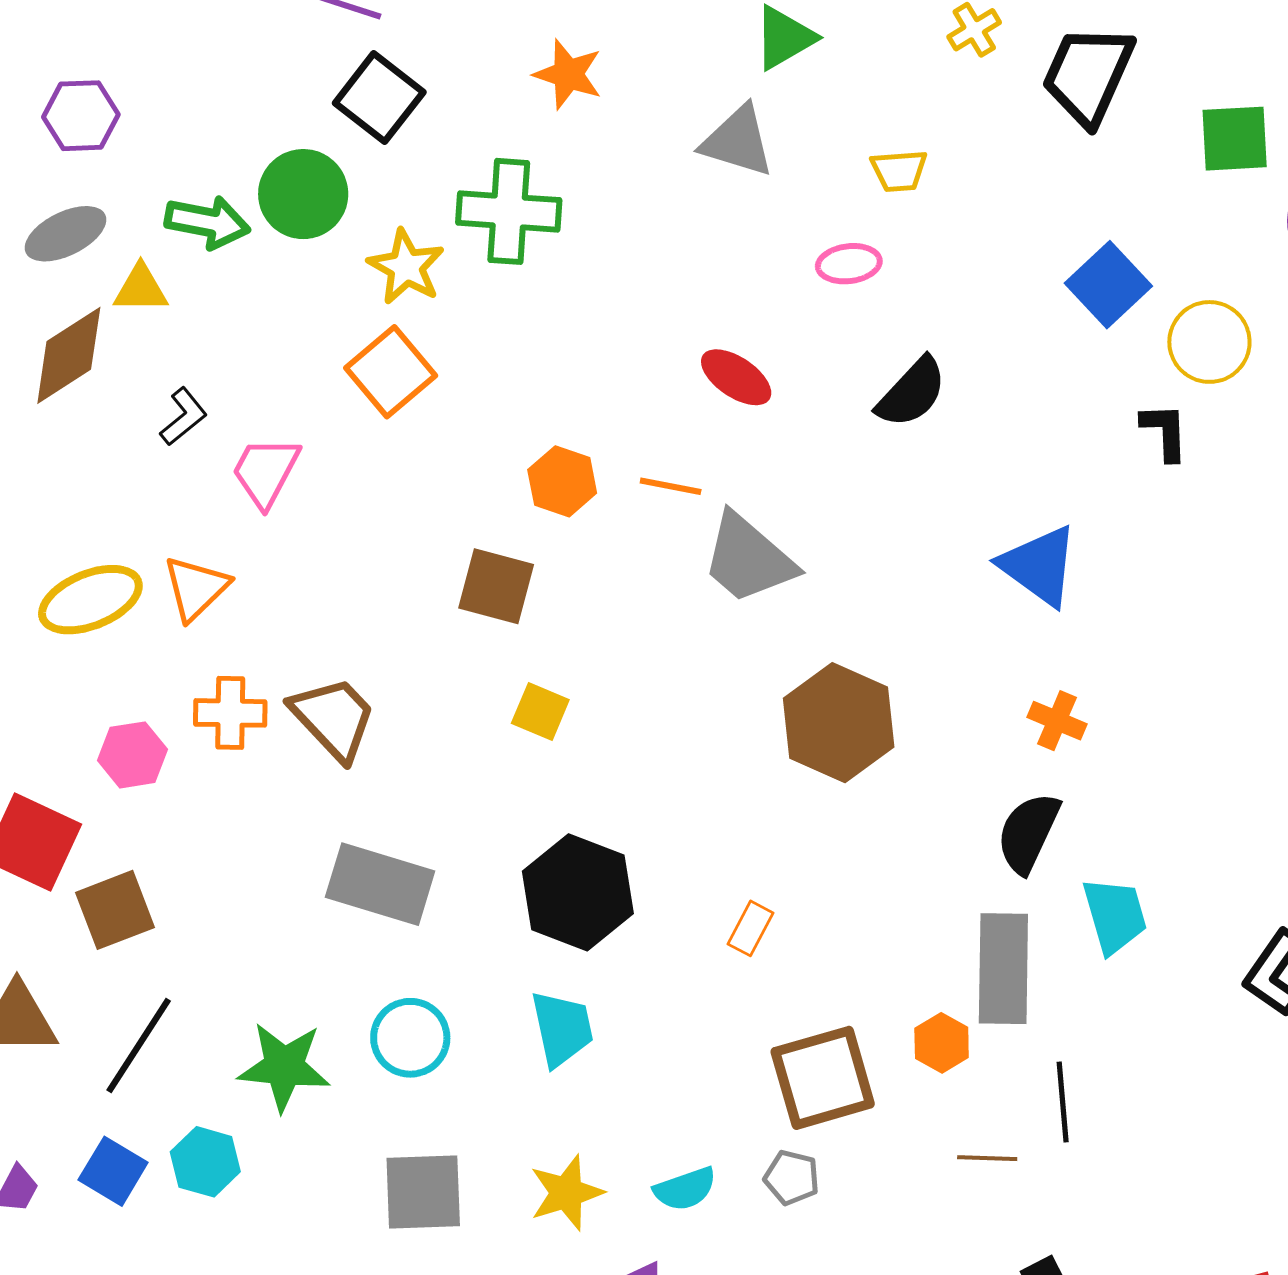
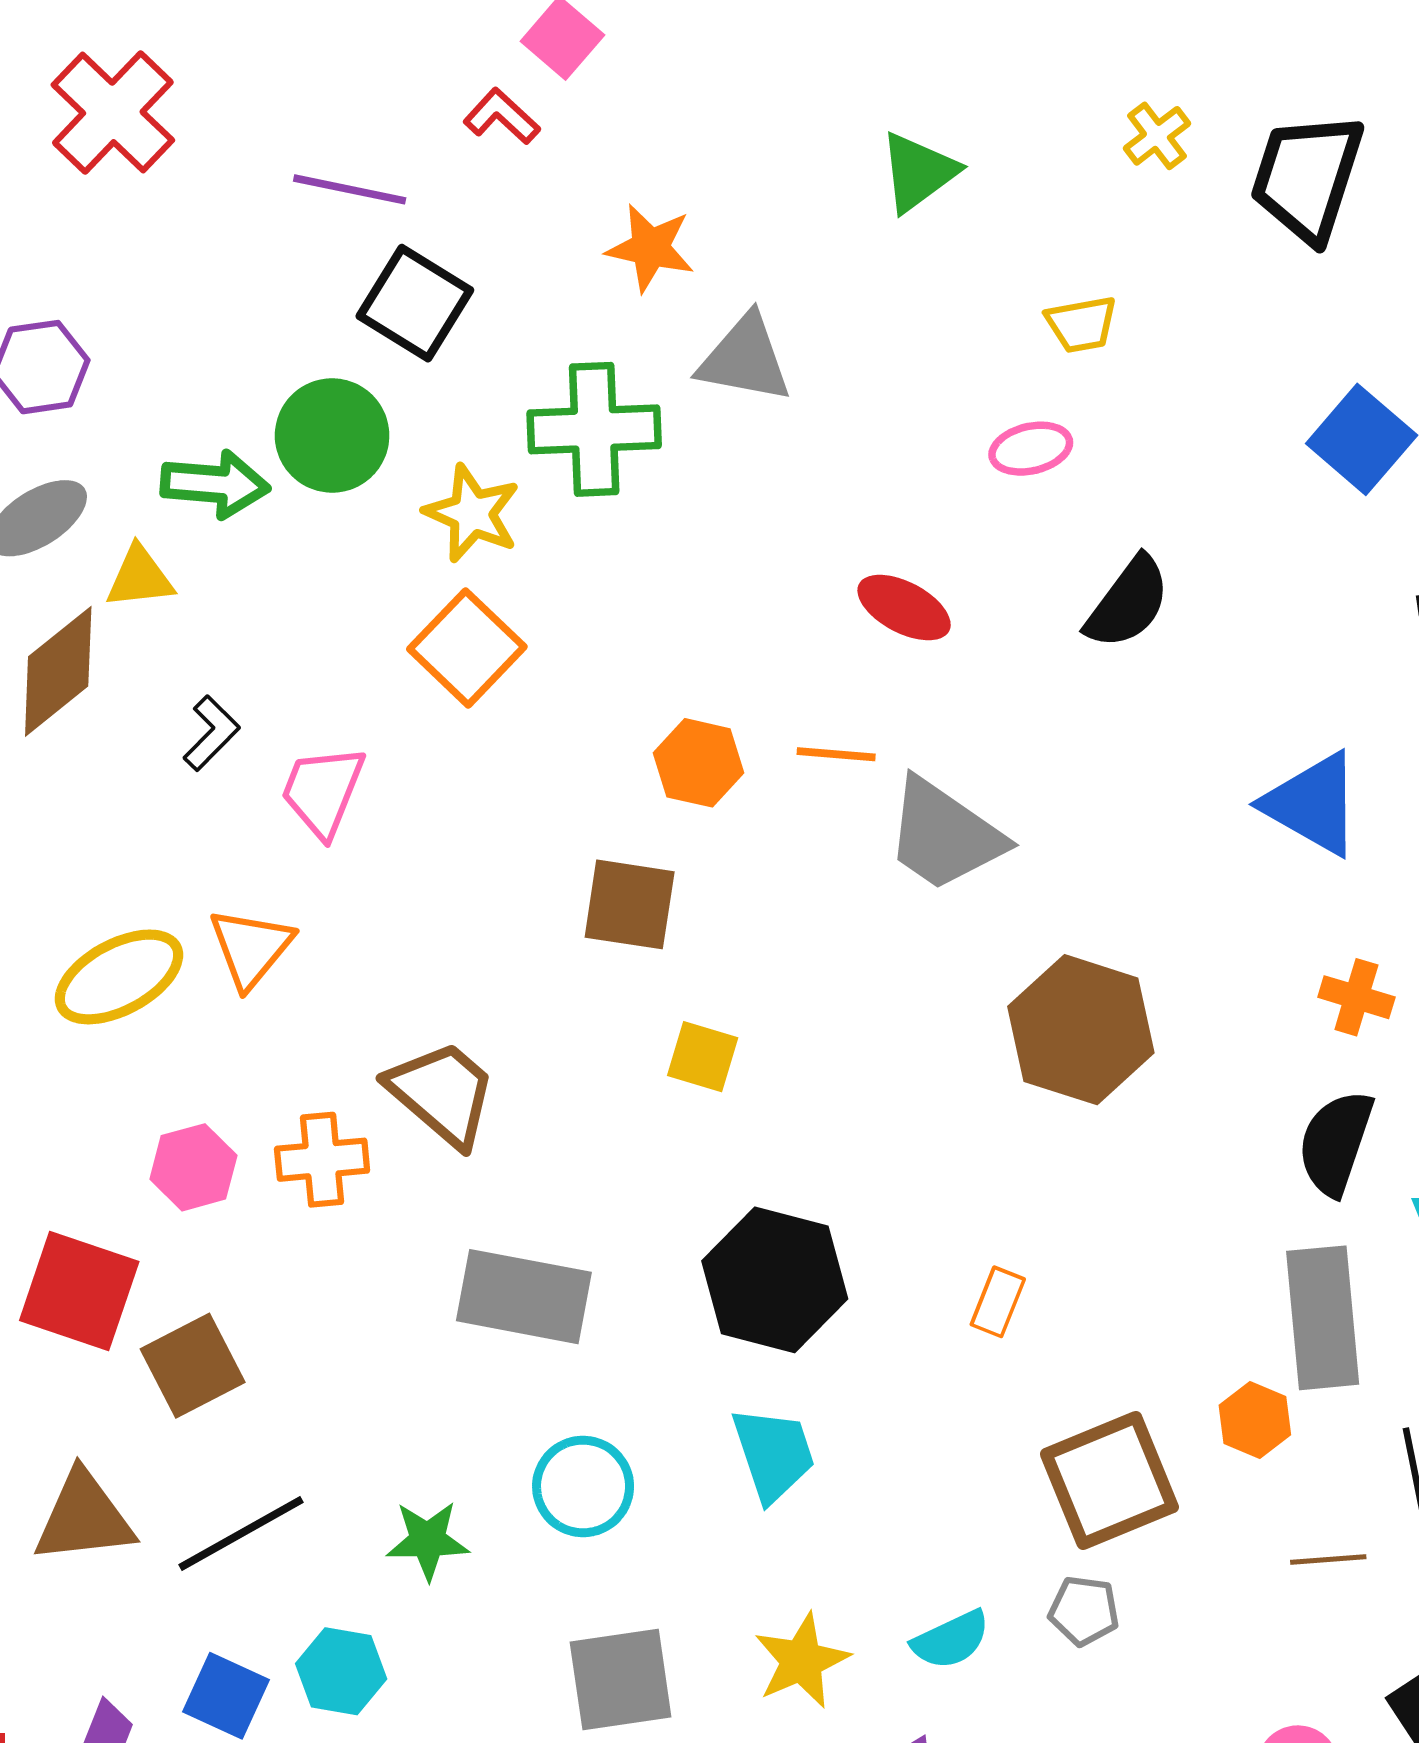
gray triangle: (738, 141) -> (745, 359), moved
orange cross: (230, 713) -> (322, 1160), moved
black line: (139, 1045) -> (241, 1534), turned 34
green star: (284, 1067) -> (428, 1540), size x0.7

